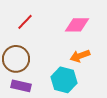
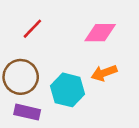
cyan hexagon: (64, 80) -> (68, 90), moved

